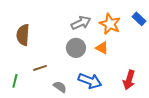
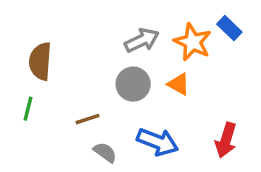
blue rectangle: (139, 19) -> (229, 28), moved
brown line: (40, 68) -> (88, 119), moved
green line: (15, 81) -> (28, 109), moved

